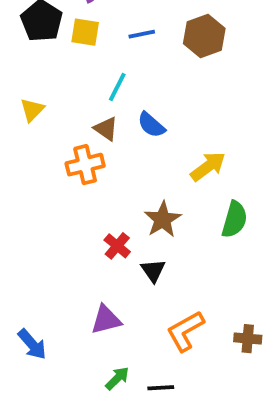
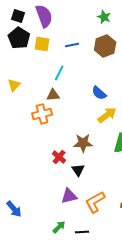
blue semicircle: (151, 125) -> (99, 93), moved
brown triangle: (106, 129) -> (53, 95), turned -40
brown star: (163, 219) -> (83, 143), turned 30
purple triangle: (106, 320) -> (69, 196), moved

